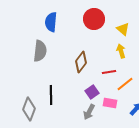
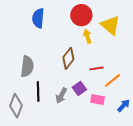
yellow triangle: (123, 29) -> (110, 25), size x1.5
gray semicircle: (40, 51) -> (27, 66), moved
yellow arrow: (121, 51) -> (87, 36), moved
gray arrow: (89, 112) -> (61, 96), moved

